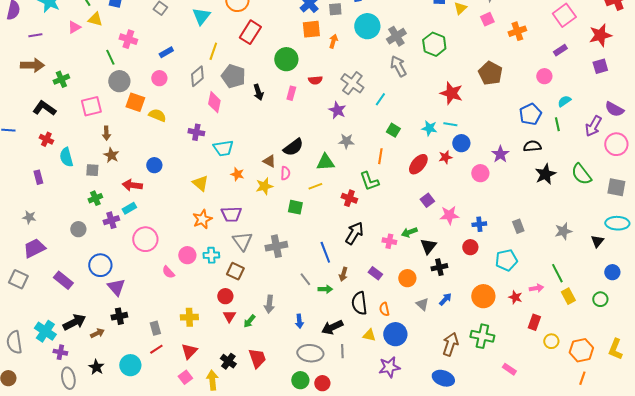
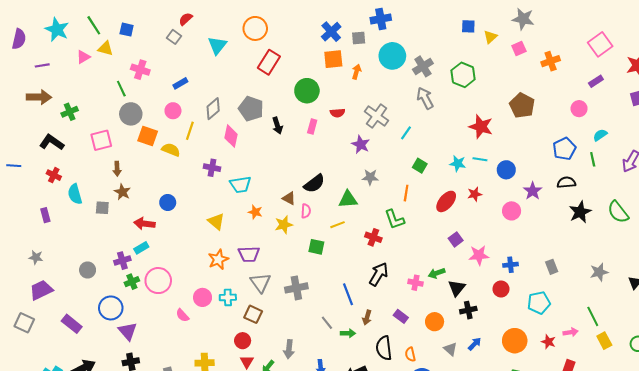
yellow line: (213, 51) -> (190, 131), moved
blue circle: (461, 143) -> (506, 170), moved
green cross: (95, 198) -> (132, 282), moved

